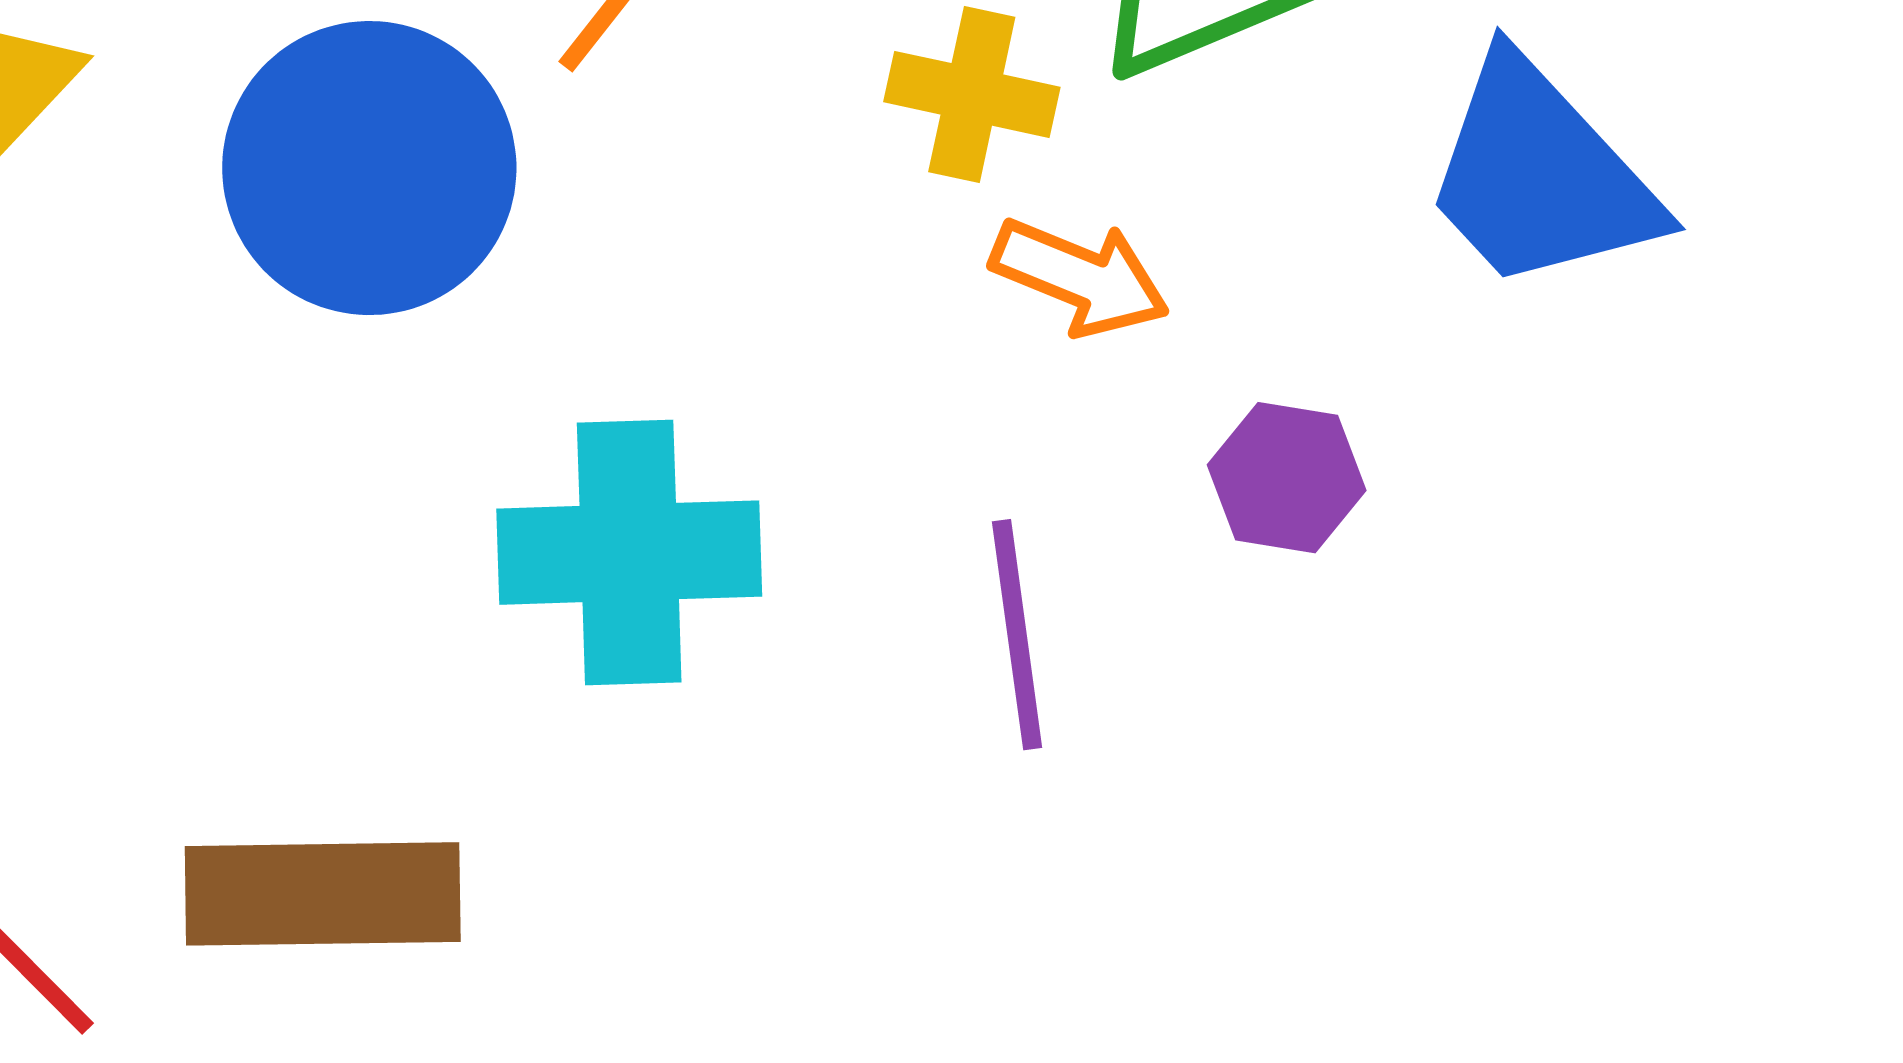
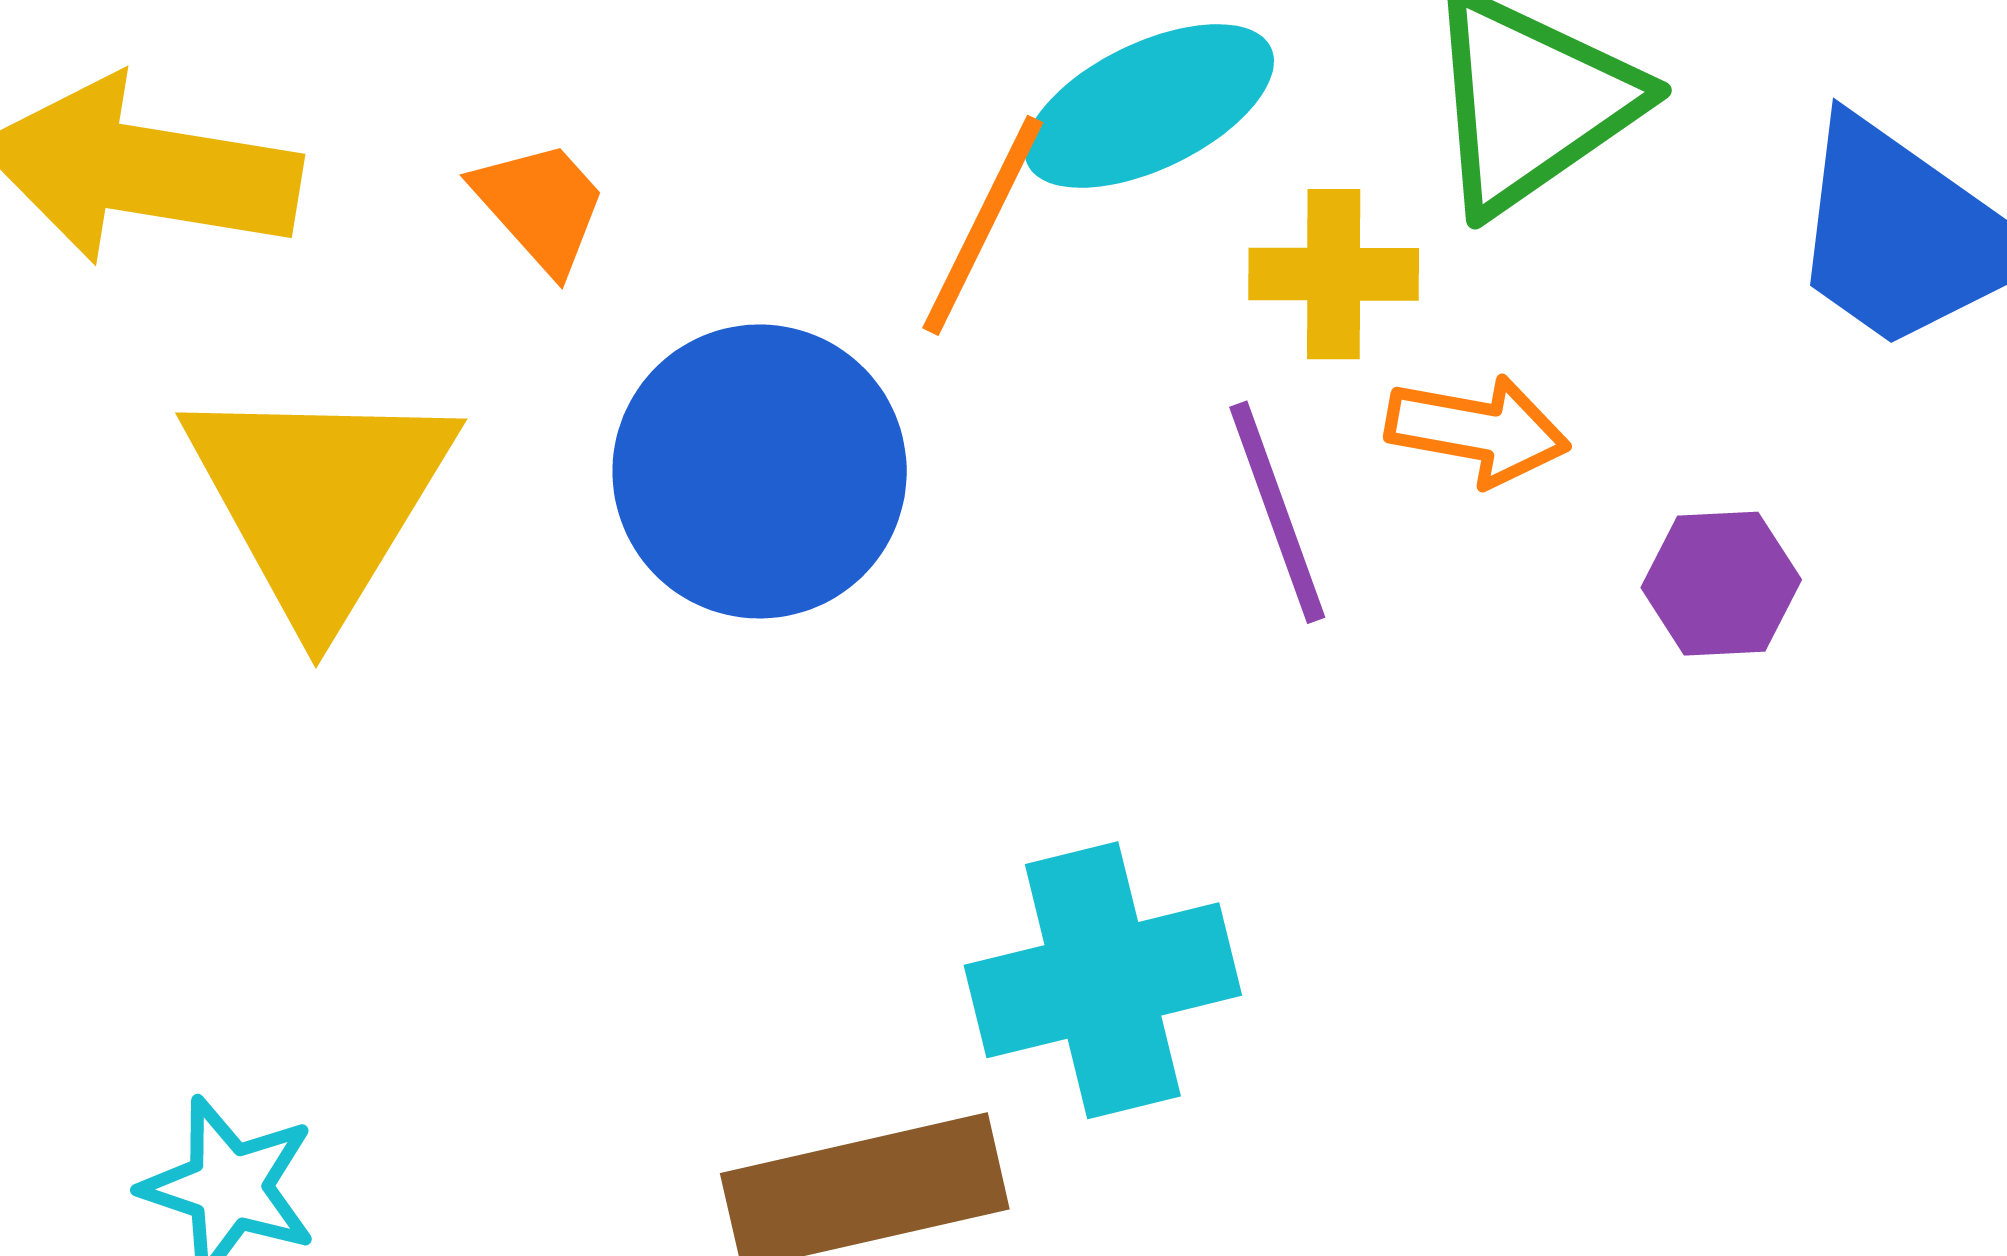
cyan cross: (629, 553) -> (1103, 980), moved
purple line: (1017, 635) -> (1277, 512), moved

